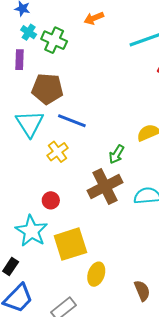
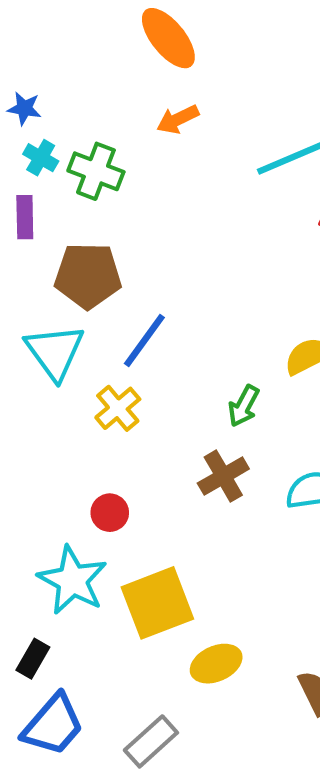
blue line: (72, 121) -> (144, 340), turned -72
brown cross: (105, 187) -> (223, 476), size x0.7
yellow ellipse: (96, 274) -> (216, 664), turned 50

